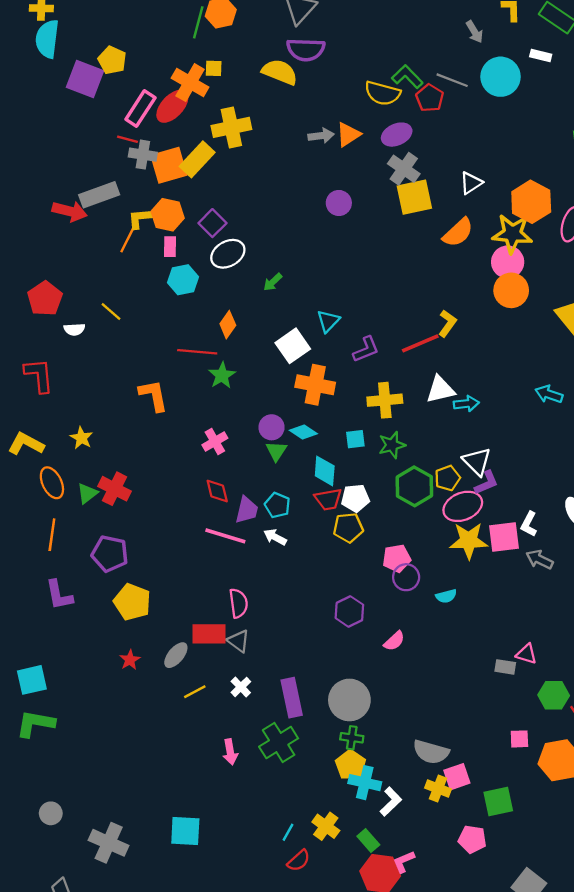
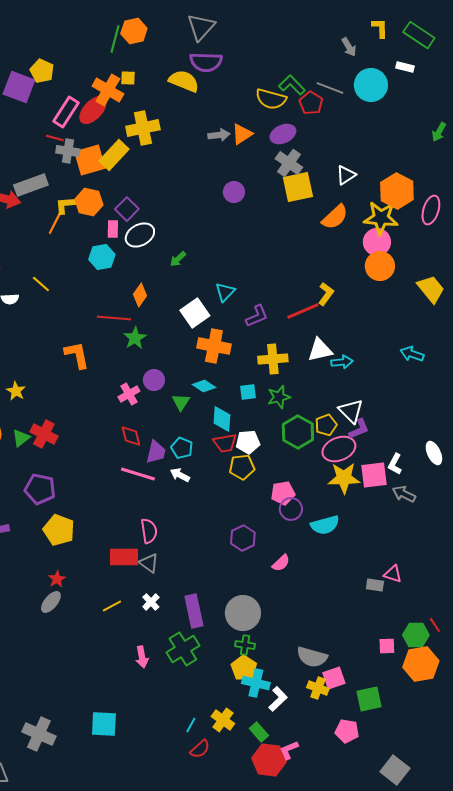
pink rectangle: (170, 247) -> (113, 229), moved
purple circle: (272, 427) -> (154, 380), moved
cyan semicircle: (446, 596) -> (325, 525), size x1.6
gray ellipse: (176, 655) -> (51, 602), moved
green hexagon: (554, 695) -> (416, 635), moved

